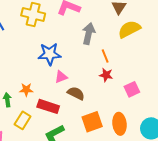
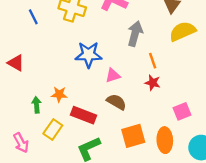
pink triangle: (61, 77) -> (113, 75), moved
pink square: (132, 89) -> (182, 111), moved

